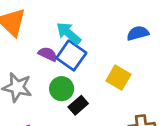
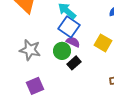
purple semicircle: (48, 54) -> (73, 42), moved

